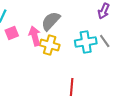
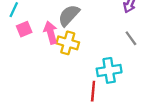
cyan cross: (86, 42) -> (109, 70), moved

